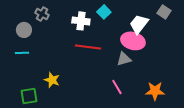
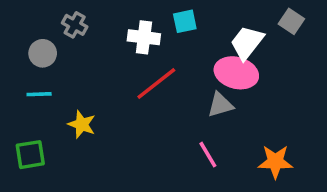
cyan square: (104, 12) -> (185, 21), turned 32
red line: (88, 47) -> (156, 84), turned -45
yellow star: (52, 80) -> (82, 124), moved
green square: (29, 96) -> (30, 155), moved

